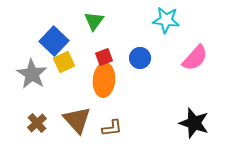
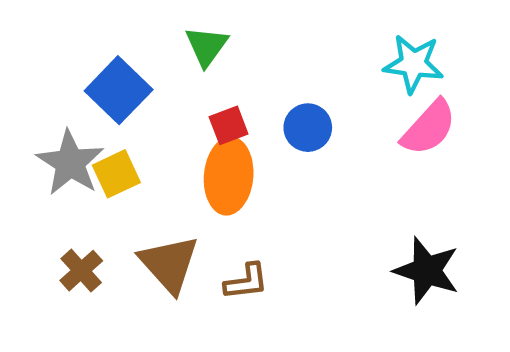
cyan star: (166, 20) -> (413, 64), moved
yellow square: (64, 62) -> (116, 174), moved

